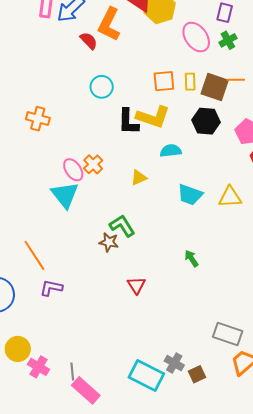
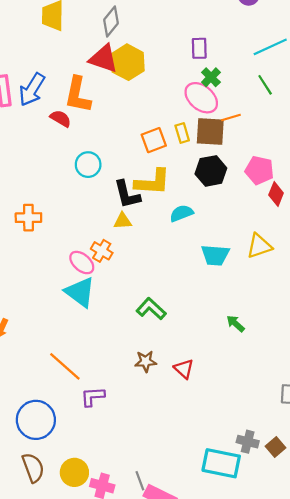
pink ellipse: (196, 37) -> (201, 98), moved
yellow triangle: (139, 178) -> (123, 221), moved, turned 36
brown star: (109, 242) -> (146, 361), moved

